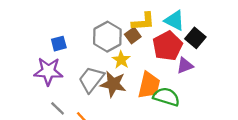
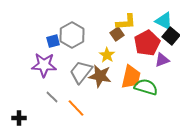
cyan triangle: (174, 20) -> (164, 21), moved
gray hexagon: (107, 37) -> (72, 35), moved

